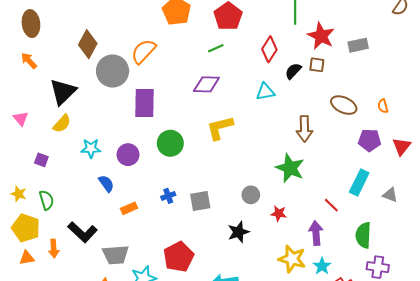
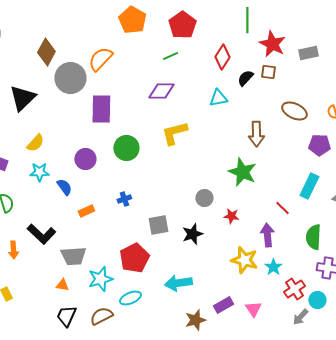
yellow semicircle: (62, 124) -> (35, 143), moved
cyan star: (91, 148) -> (39, 172), moved
gray square: (200, 201) -> (158, 225), moved

